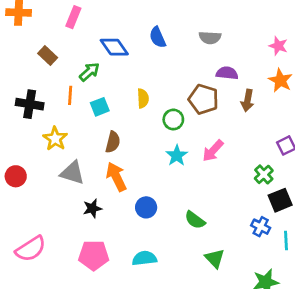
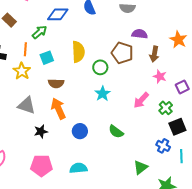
pink star: (278, 46) -> (160, 76), moved
blue diamond: (114, 47) -> (58, 14), turned -55
yellow semicircle: (143, 98) -> (78, 52), size x1.5
yellow star: (55, 139) -> (22, 71), moved
brown semicircle: (113, 142) -> (56, 83), turned 77
pink arrow: (213, 151) -> (141, 100), moved
green semicircle: (195, 220) -> (116, 132), moved
green triangle: (215, 258) -> (141, 167), moved, turned 35

